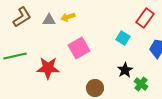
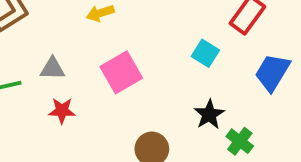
gray triangle: (49, 20) -> (52, 69), moved
red star: (48, 68) -> (62, 111), size x0.6

